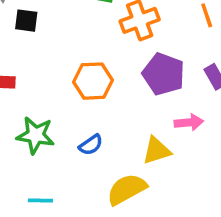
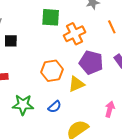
pink arrow: (189, 122) -> (110, 109), moved, turned -63
yellow triangle: (157, 151) -> (76, 84), moved

